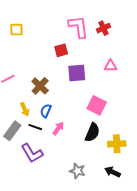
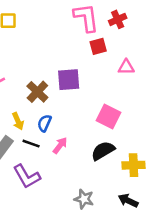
red square: (61, 50) -> (98, 46), moved
purple square: (77, 73) -> (69, 80), moved
black semicircle: (92, 132) -> (103, 151), turned -144

